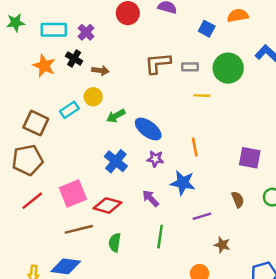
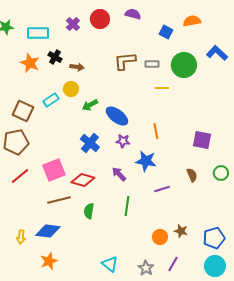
purple cross: (86, 32) -> (73, 24), moved
brown star: (222, 245) -> (181, 231), moved

